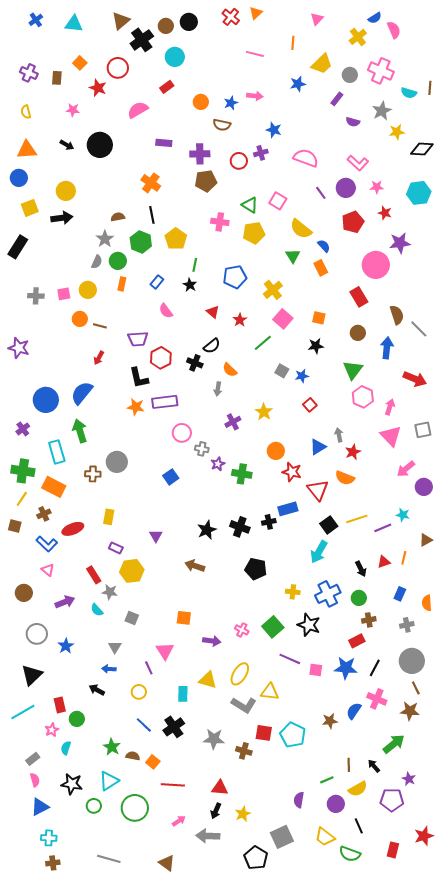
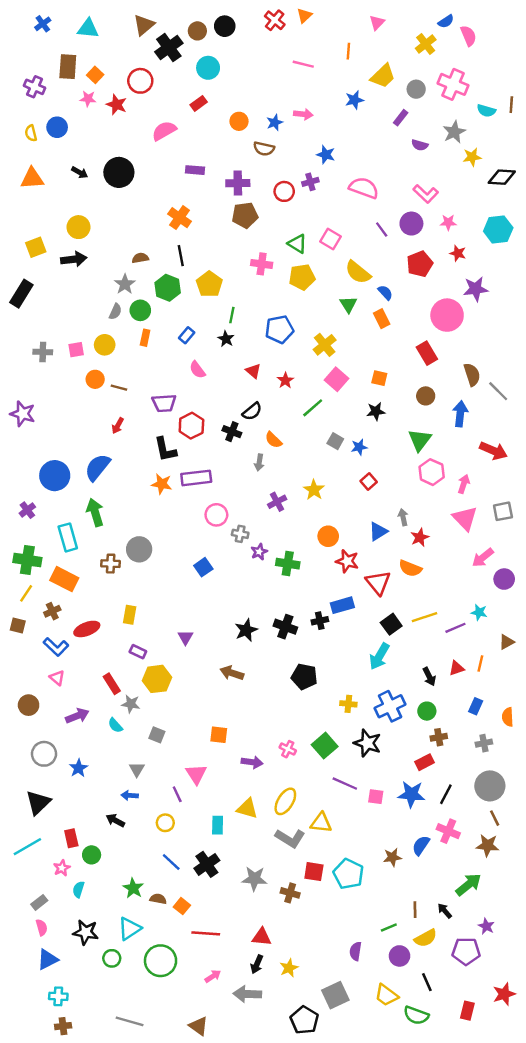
brown rectangle: (57, 78) -> (68, 67), moved, size x1.5
pink star: (73, 110) -> (88, 99), moved
blue circle: (19, 178) -> (57, 127), moved

